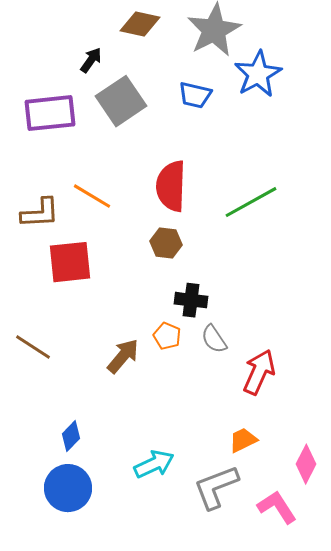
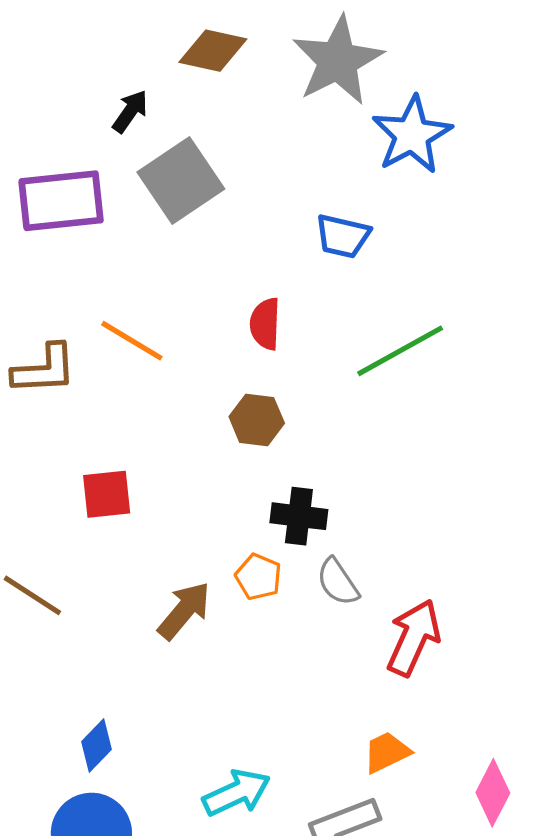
blue trapezoid: (195, 95) -> (343, 236), moved
red semicircle: (171, 186) -> (265, 324), size x0.6
red square: (70, 262) -> (107, 494), moved, size x0.7

